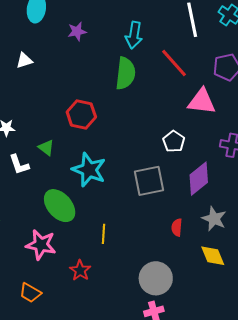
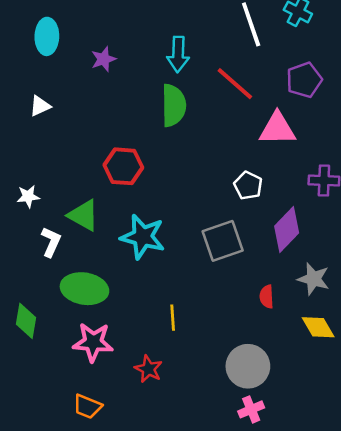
green triangle: (46, 148) -> (83, 215), size x1.5
white L-shape: (19, 165) -> (51, 242), turned -130
green ellipse: (60, 206) -> (84, 289), moved, turned -32

